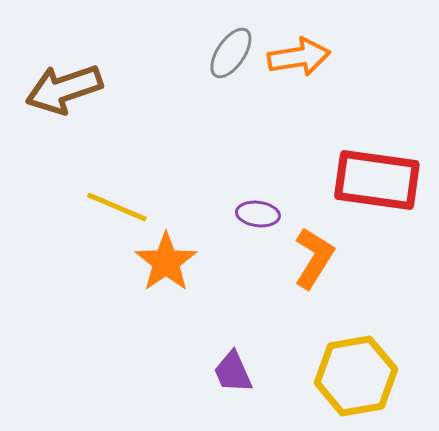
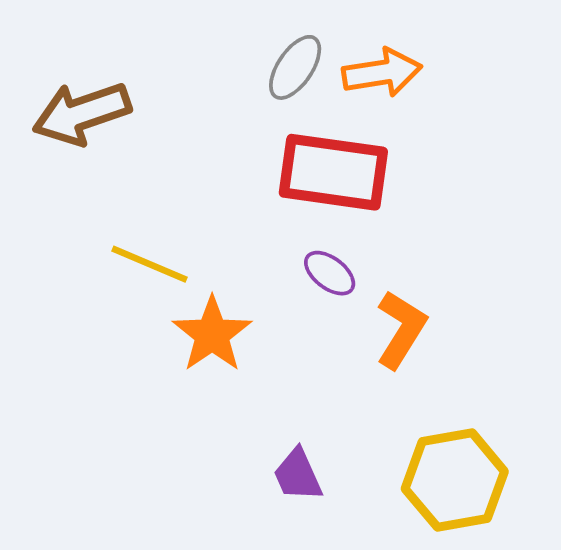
red rectangle: (377, 180) -> (333, 172), moved
purple ellipse: (258, 214) -> (330, 273), turned 30

